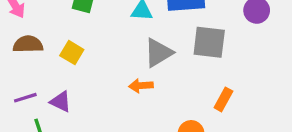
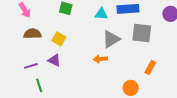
purple triangle: (61, 102) -> (54, 60), moved

